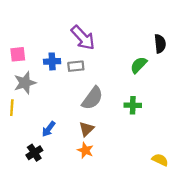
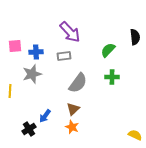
blue cross: (52, 61) -> (36, 52), moved
green semicircle: (139, 65) -> (108, 50), moved
gray star: (25, 83) -> (32, 74), moved
green cross: (133, 105) -> (112, 77), moved
blue arrow: (49, 129) -> (45, 116), moved

